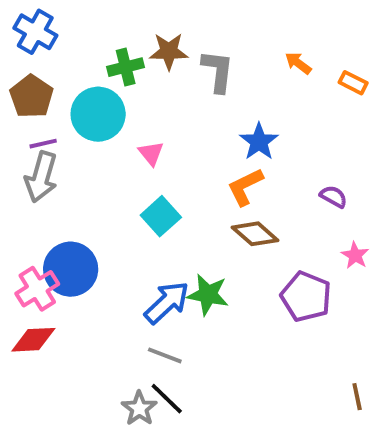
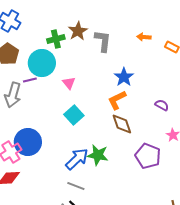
brown star: (169, 51) -> (78, 31), turned -30
orange arrow: (298, 63) -> (144, 37), turned -32
purple line: (43, 144) -> (30, 80), moved
brown diamond: (255, 234) -> (122, 124), turned 30

